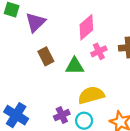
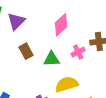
pink cross: (99, 51) -> (78, 52), moved

